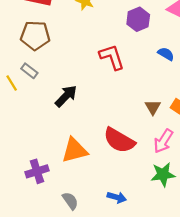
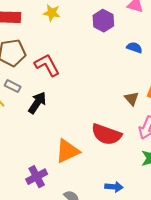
red L-shape: (112, 57) -> (47, 65), moved
black arrow: (66, 96) -> (37, 103), moved

